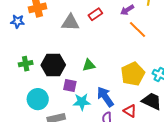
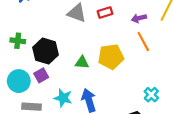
yellow pentagon: (133, 74) -> (111, 57), moved
purple square: (70, 86) -> (41, 75), moved, turned 32

